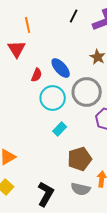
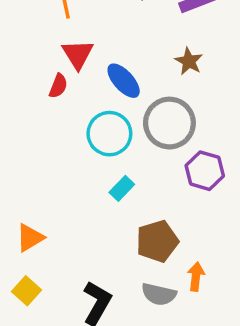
red triangle: (17, 49) -> (78, 54), moved
red semicircle: (37, 75) -> (58, 86), moved

